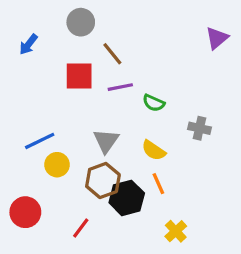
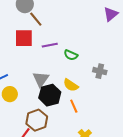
brown line: (112, 54) -> (36, 19), moved
brown hexagon: (103, 180) -> (37, 120), moved
black hexagon: (127, 198) -> (50, 95), moved

